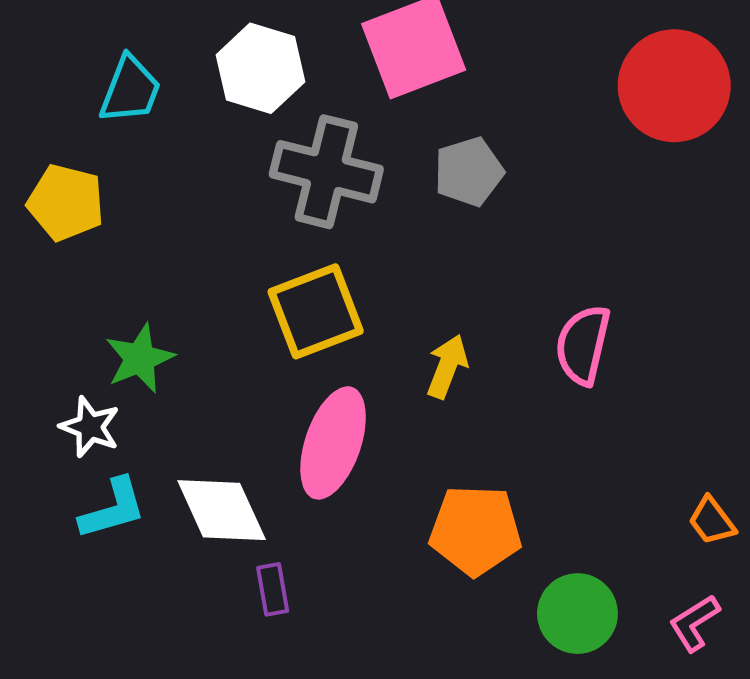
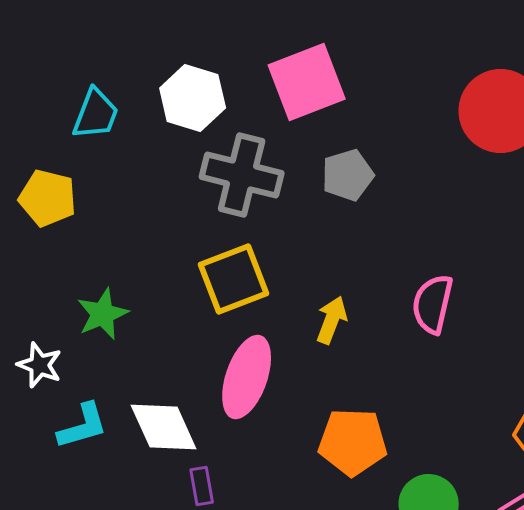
white star: (90, 427) -> (40, 365), moved

